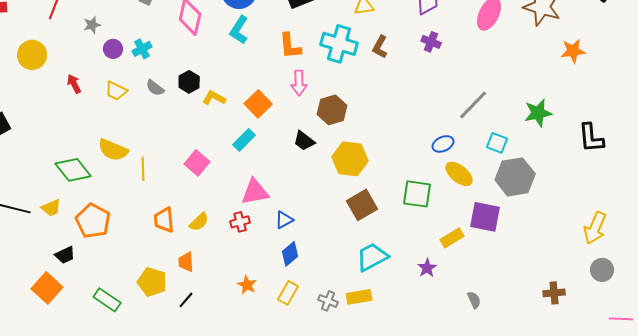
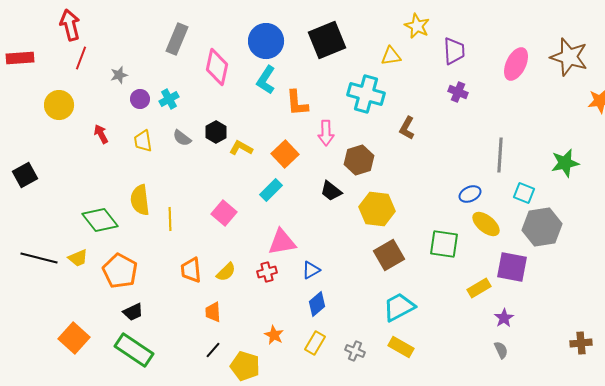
orange L-shape: (290, 46) -> (297, 103), moved
brown L-shape: (380, 47) -> (407, 128), moved
yellow trapezoid: (116, 91) -> (143, 141), turned 55
gray line: (473, 105) -> (500, 155), turned -40
yellow semicircle: (113, 150) -> (140, 200), turned 60
black trapezoid: (65, 255) -> (133, 312), moved
purple star: (427, 268) -> (504, 318), moved
yellow pentagon: (152, 282) -> (245, 366), moved
yellow rectangle: (359, 297) -> (401, 347), moved, turned 40
green rectangle: (107, 300) -> (134, 350), size x1.4

